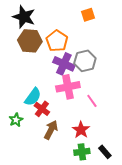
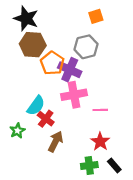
orange pentagon: (57, 41) -> (52, 63), moved
gray hexagon: (85, 61) -> (86, 47), moved
pink line: (92, 101) -> (100, 110), turned -56
red star: (81, 130) -> (100, 142), moved

